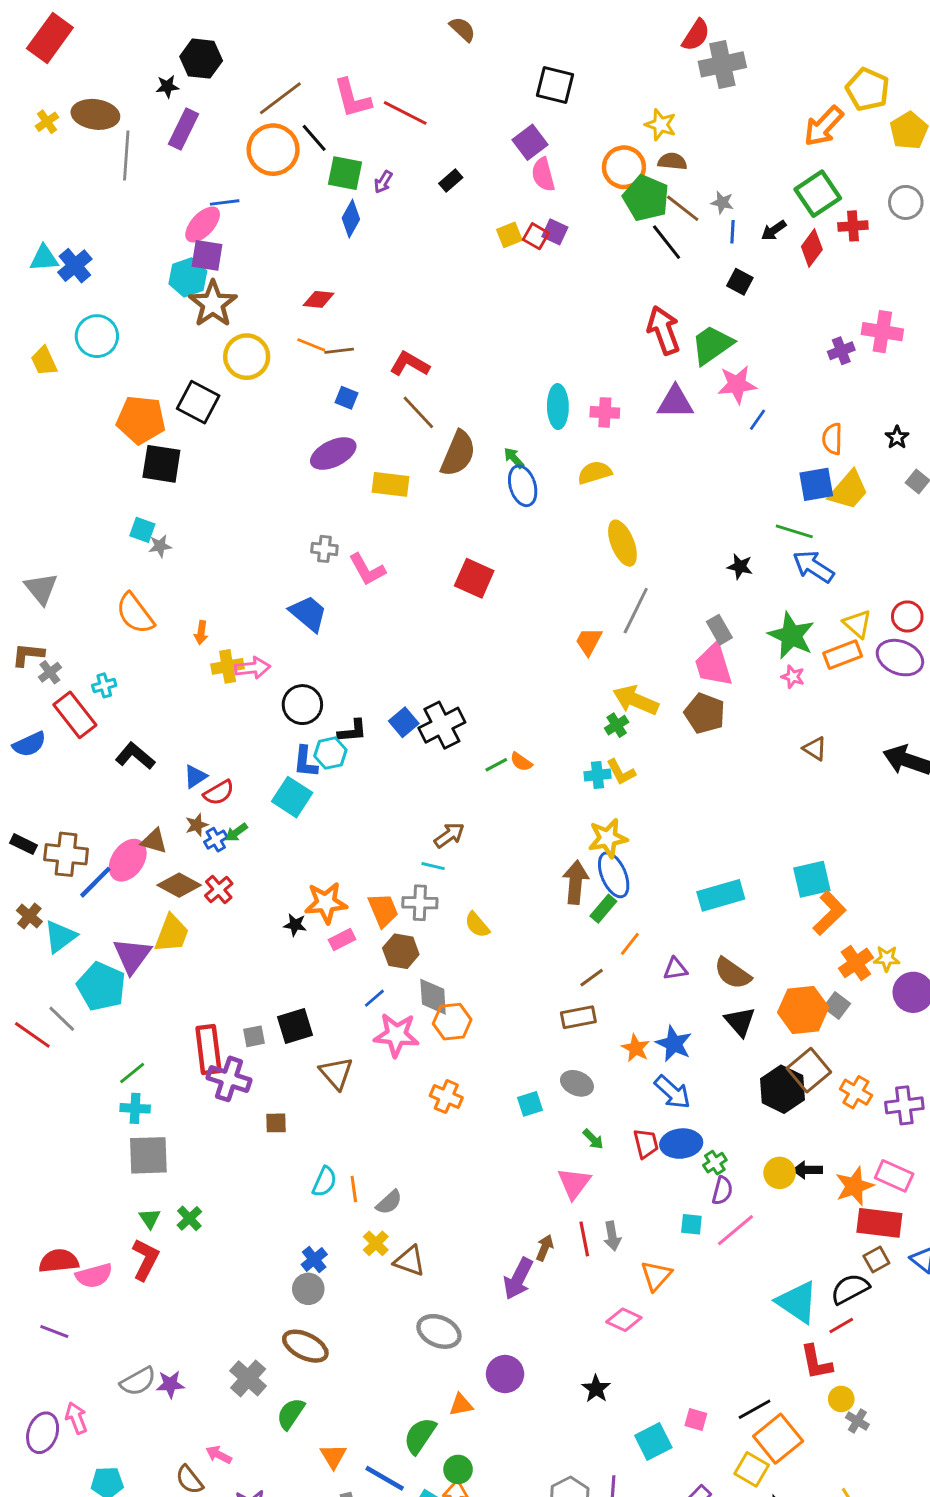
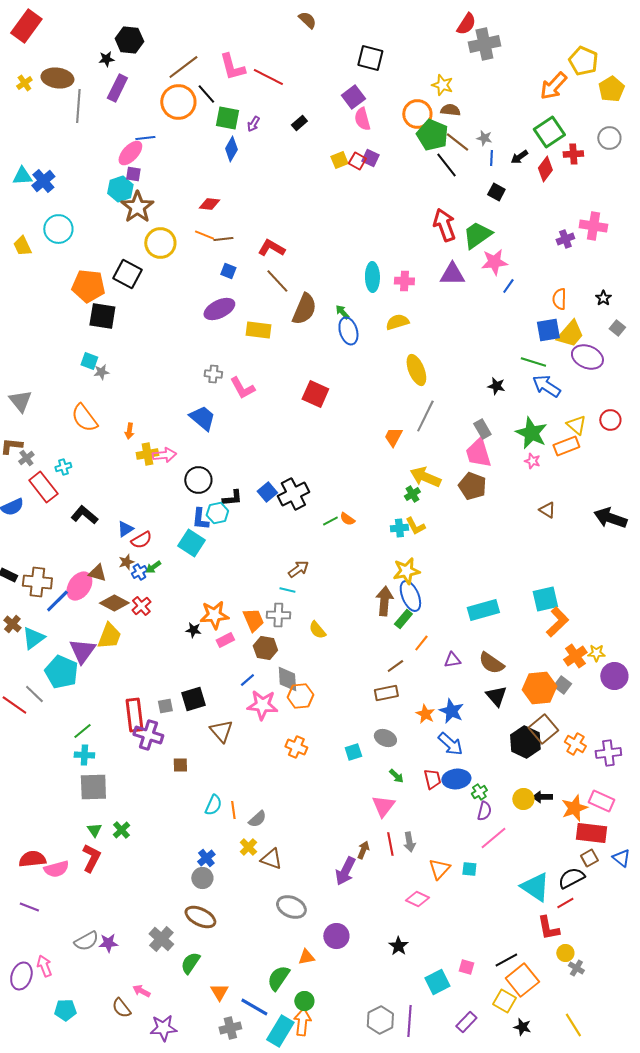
purple square: (207, 255) -> (133, 174), size x0.7
purple ellipse: (900, 658) -> (587, 357), moved
cyan square: (691, 1224) -> (469, 869), moved

